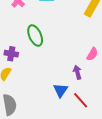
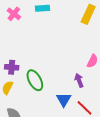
green ellipse: (35, 36) -> (35, 80), moved

